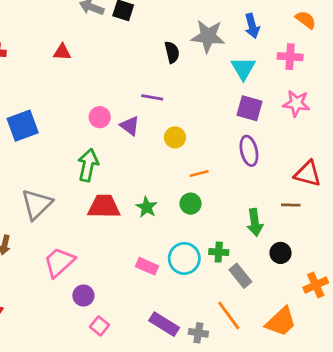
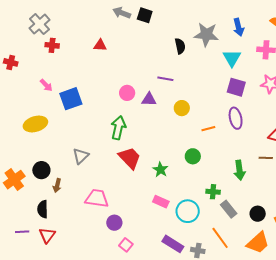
purple triangle: (130, 126) -> (149, 99), turned -35
orange line: (199, 174) -> (208, 129), moved
gray triangle: (37, 204) -> (81, 156), size x0.7
red trapezoid: (104, 207) -> (130, 158), turned 45
green star: (147, 207) -> (160, 170), moved
black circle: (280, 253) -> (258, 214), moved
cyan circle: (184, 258) -> (188, 211), moved
pink trapezoid: (59, 262) -> (97, 198), turned 50

